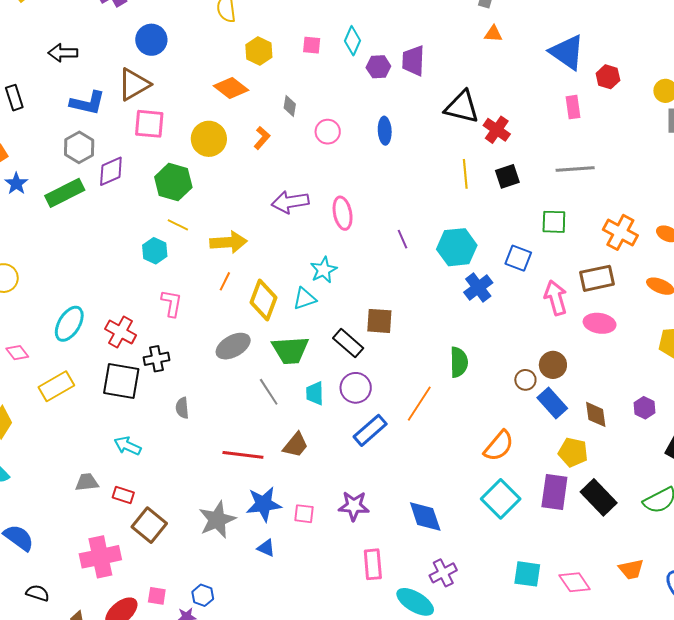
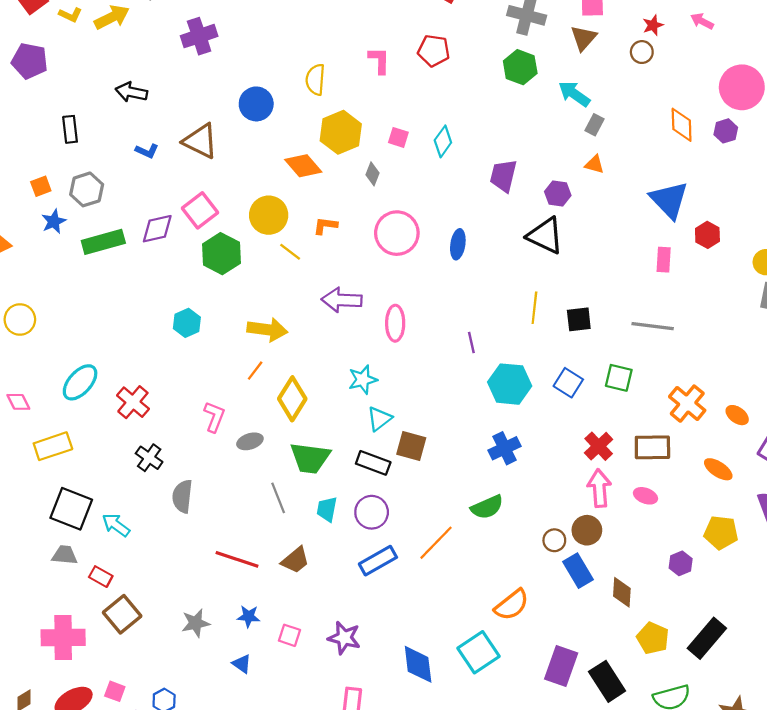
blue circle: (151, 40) -> (256, 104), moved
yellow hexagon: (259, 51) -> (341, 132), size x1.4
purple hexagon: (378, 67) -> (558, 194), moved
brown triangle: (134, 84) -> (200, 141), turned 45
blue L-shape: (88, 103) -> (147, 151), size x0.6
gray diamond: (290, 106) -> (372, 174), moved
pink square: (149, 124) -> (200, 210), moved, turned 36
red cross: (497, 130) -> (599, 446), moved
pink circle: (328, 132) -> (397, 233), size x1.6
orange L-shape: (262, 138) -> (325, 226), turned -135
gray hexagon: (79, 147) -> (87, 189), moved
yellow line: (178, 225) -> (290, 252), moved
purple line: (402, 239) -> (471, 342), moved
blue square: (518, 258) -> (568, 383), moved
blue cross: (478, 287) -> (505, 448), moved
pink arrow: (556, 298) -> (599, 488), moved
cyan triangle: (305, 299) -> (379, 419), moved, turned -30
pink L-shape: (172, 303) -> (214, 417), moved
pink ellipse: (600, 323) -> (646, 496), size x0.7
black rectangle: (348, 343) -> (373, 463), turned -32
gray ellipse: (233, 346) -> (250, 441), size x0.7
black cross: (157, 359) -> (149, 458), moved, turned 35
green semicircle: (459, 362) -> (487, 507), turned 56
black square: (121, 381) -> (71, 509), moved
gray semicircle: (182, 408) -> (182, 496), size x1.4
purple hexagon: (645, 408) -> (681, 563), moved
yellow pentagon: (573, 452) -> (653, 638), moved
cyan square: (501, 499) -> (478, 652), moved
blue star: (264, 504) -> (249, 616), size x0.6
gray star: (217, 520) -> (196, 623), size x0.7

